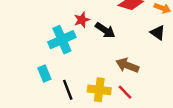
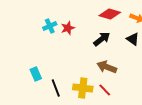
black arrow: (105, 30) -> (102, 39), moved, turned -72
cyan cross: (62, 40) -> (50, 26), moved, size x0.6

